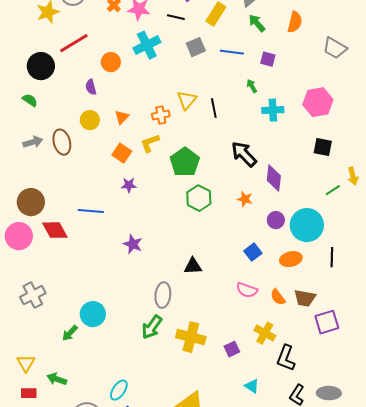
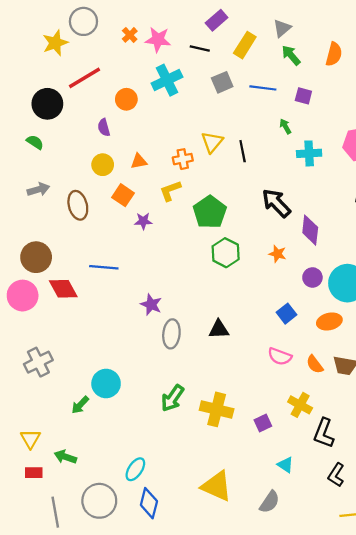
orange triangle: (122, 117) -> (139, 161), turned 35
brown ellipse: (62, 142) -> (78, 205), moved
orange square: (122, 153) -> (123, 195), moved
purple star: (129, 185) -> (143, 221), moved
gray ellipse: (163, 295) -> (171, 334), moved

